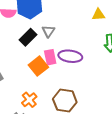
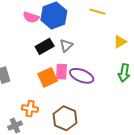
yellow triangle: (98, 15) -> (120, 42), turned -40
orange cross: (29, 100) -> (30, 109), turned 35

